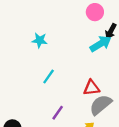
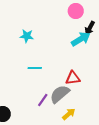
cyan line: (49, 76) -> (35, 68), turned 56
gray semicircle: (101, 105) -> (60, 94), moved

